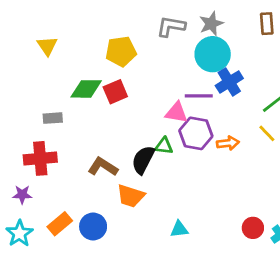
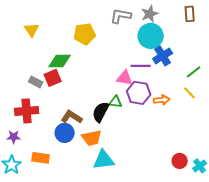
red square: (115, 92) -> (53, 78), moved
gray rectangle: (53, 118) -> (36, 82), turned 32
orange trapezoid: (131, 196) -> (92, 138), turned -30
orange rectangle: (60, 224) -> (41, 158), turned 48
blue circle: (93, 226) -> (65, 133), moved
cyan triangle: (179, 229) -> (104, 160), moved, size x1.6

